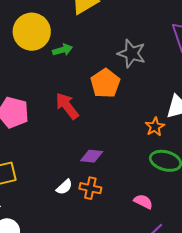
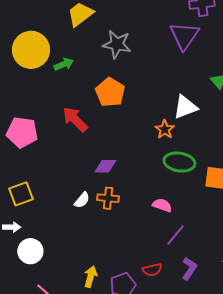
gray star: (132, 54) -> (117, 44), moved

